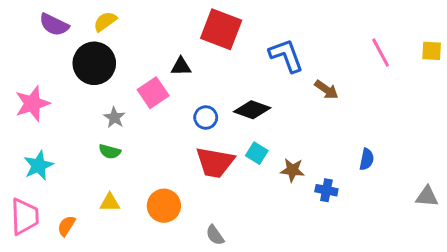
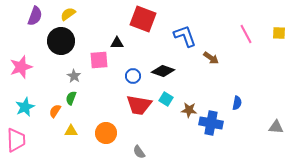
purple semicircle: (54, 25) -> (35, 16), turned -96
pink square: (153, 93) -> (99, 60), turned 30
green semicircle: (110, 152) -> (71, 98), turned 96
blue cross: (326, 190) -> (211, 123), size x1.6
orange semicircle: (66, 226) -> (55, 111), moved

